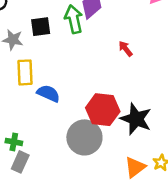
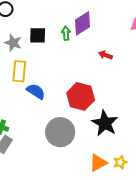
green arrow: (74, 19) -> (66, 33), size x0.6
red arrow: (126, 49) -> (105, 55), moved, turned -40
red hexagon: (103, 110) -> (81, 96), moved

